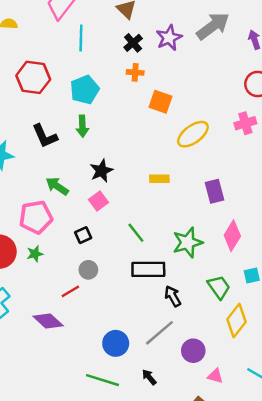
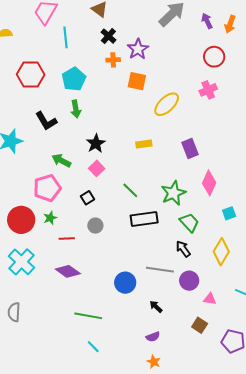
purple star: (169, 38) -> (138, 49), moved
green trapezoid: (219, 287) -> (189, 223), moved
red line: (70, 291) -> (67, 238), moved, turned 35
black arrow: (173, 296) -> (183, 249), moved
gray line: (159, 333) -> (160, 270), turned 56
green line: (102, 380) -> (88, 316), moved

